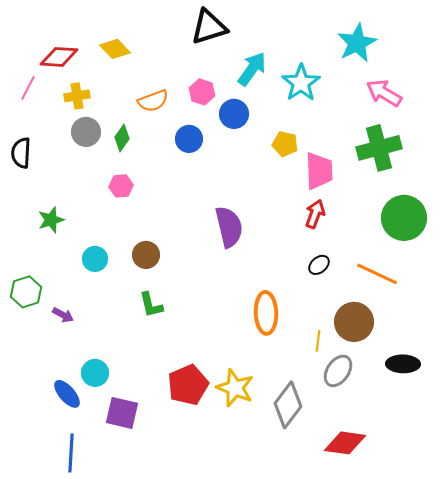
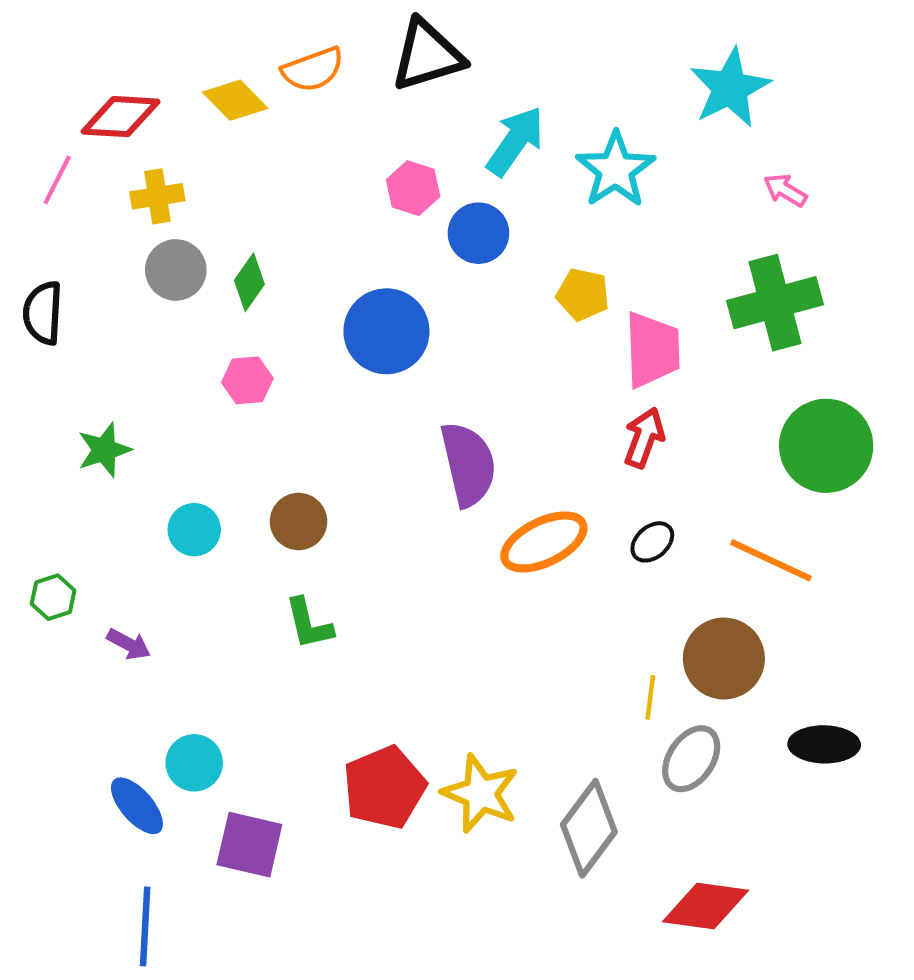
pink arrow: (384, 93) -> (785, 190), size x0.6
orange semicircle: (153, 101) -> (313, 70), moved
blue circle: (189, 139) -> (386, 331), moved, size x1.5
green hexagon: (26, 292) -> (53, 597), size x0.7
orange ellipse: (266, 313) -> (544, 542), moved, turned 66

